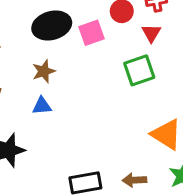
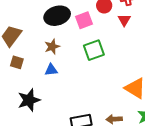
green square: (139, 70) -> (94, 50), moved

